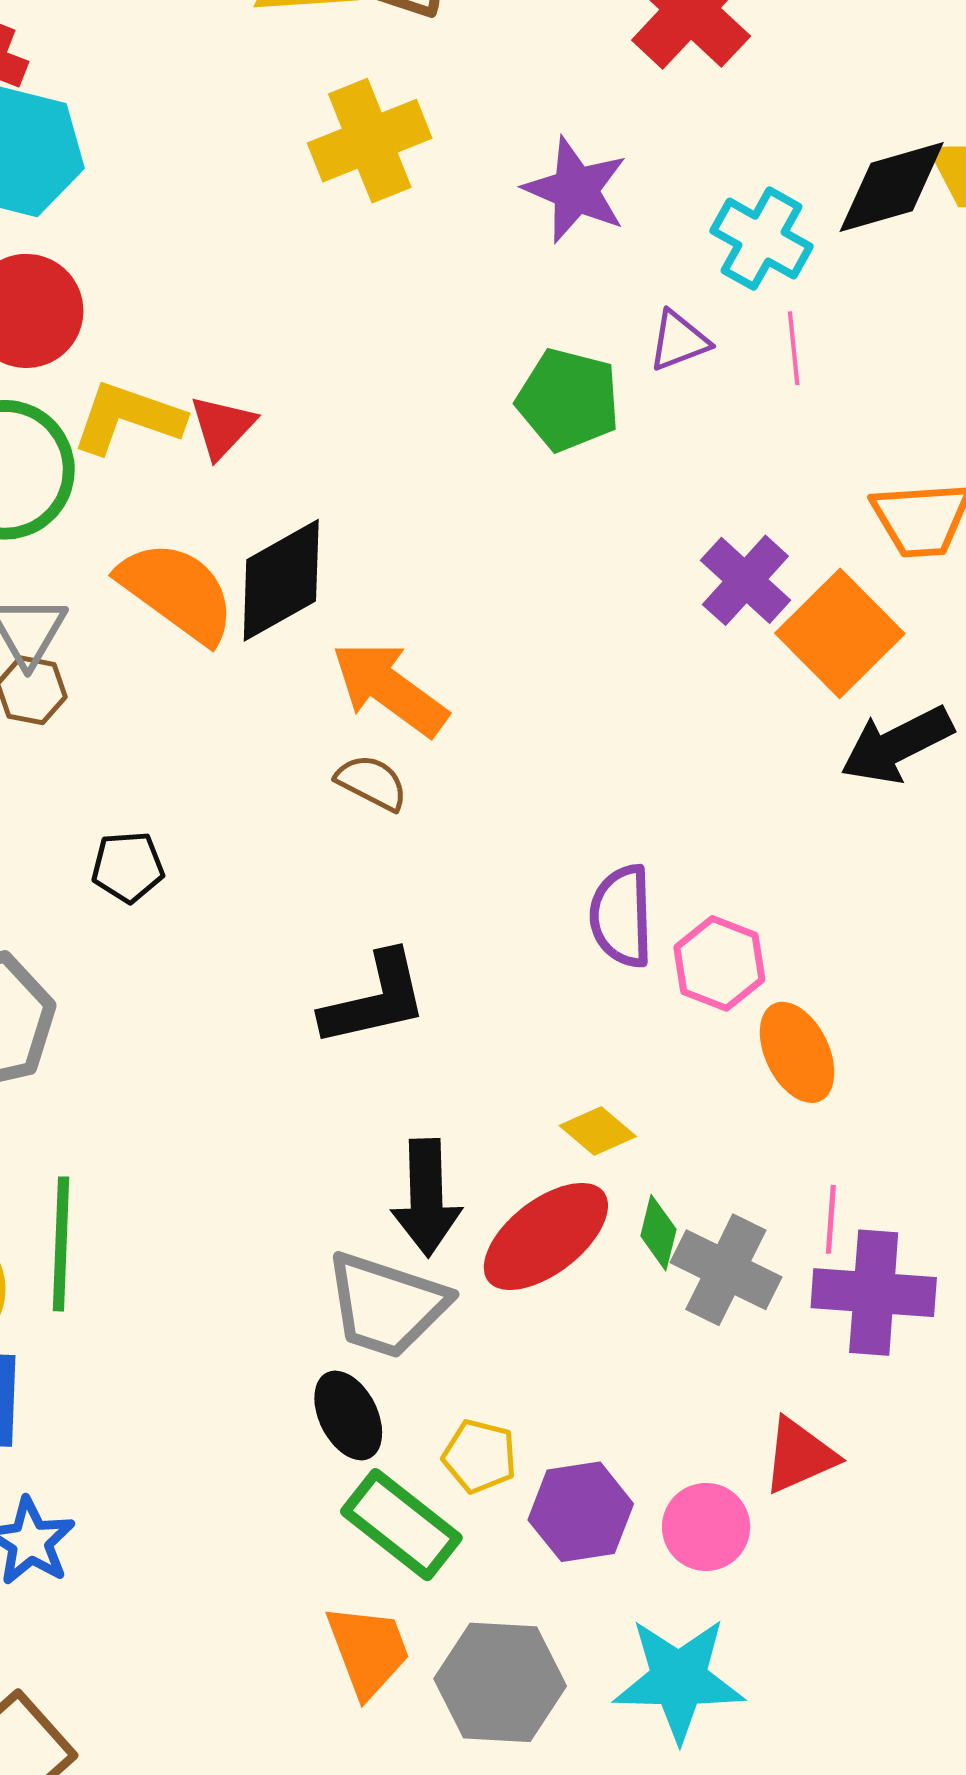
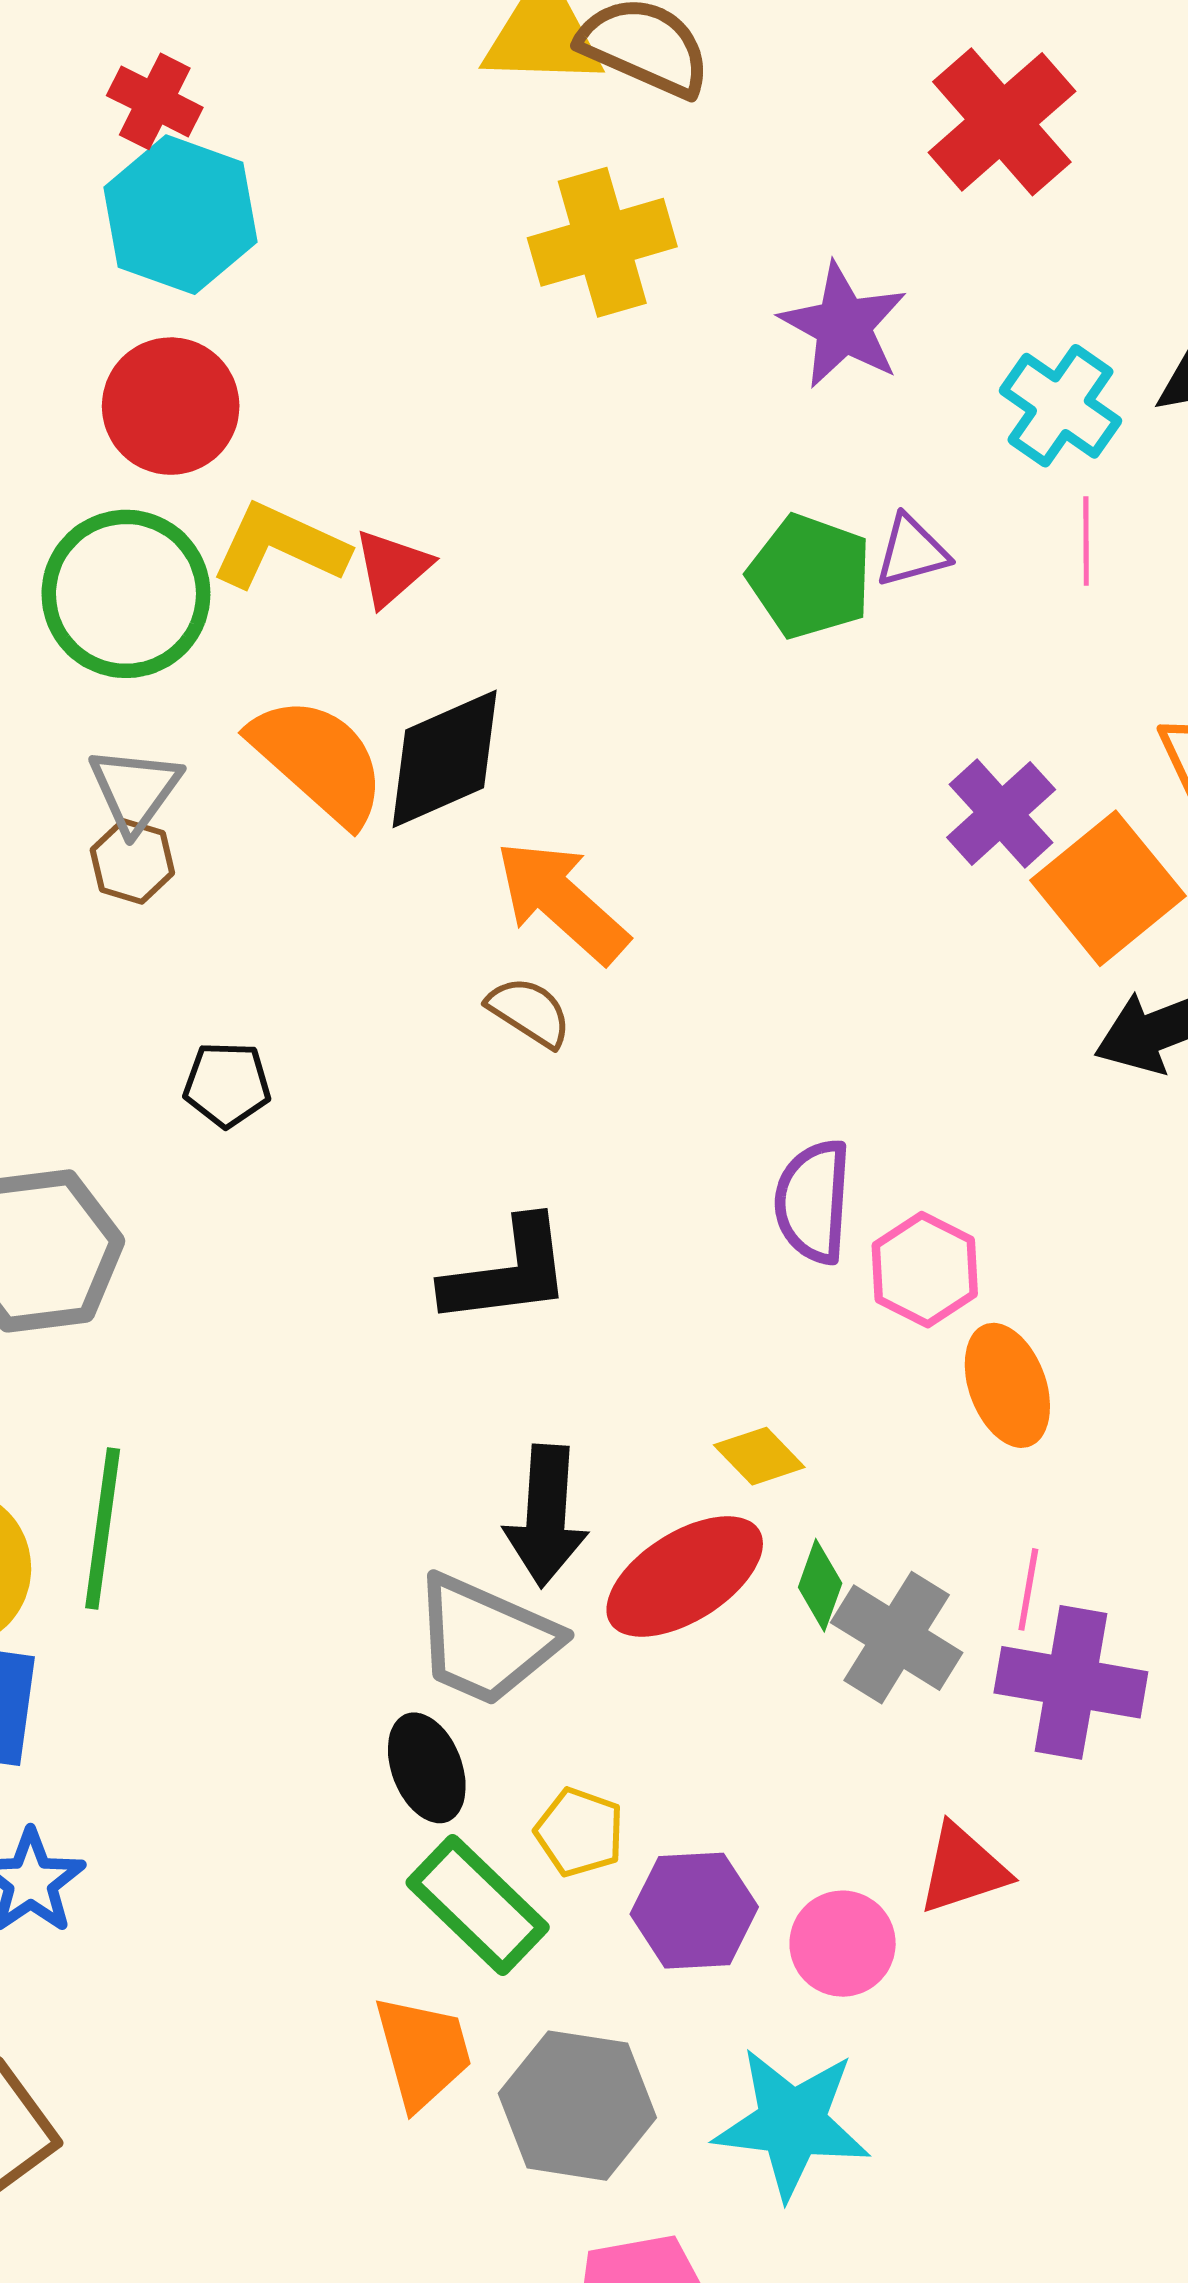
purple triangle: (679, 341) -> (912, 551), moved

